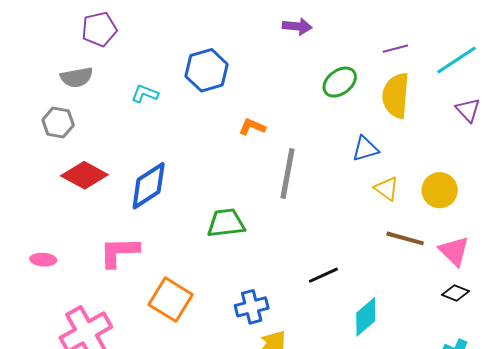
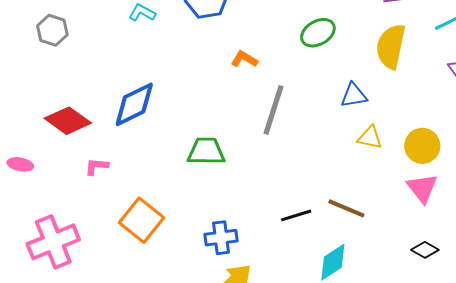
green ellipse: (340, 82) -> (318, 33), moved
red diamond: (84, 175) -> (68, 121), moved
yellow triangle: (387, 189) -> (370, 138), turned -32
brown line: (405, 238) -> (346, 208), moved
pink triangle: (454, 251) -> (422, 188), moved
pink L-shape: (119, 252) -> (97, 166), size x0.6

